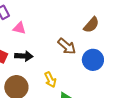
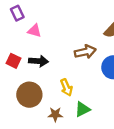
brown arrow: (67, 46) -> (85, 52), turned -54

